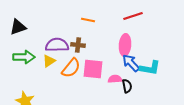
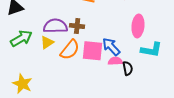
pink ellipse: (125, 45) -> (138, 26), moved
green arrow: (24, 57) -> (21, 38), turned -30
blue arrow: (131, 63) -> (111, 47), moved

